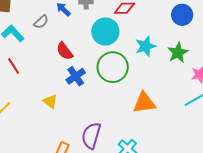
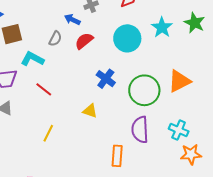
cyan circle: (105, 31) -> (127, 38), moved
red semicircle: (65, 51) -> (84, 41), moved, turned 108
green circle: (113, 67) -> (144, 90), moved

